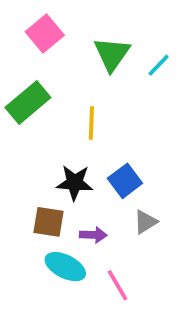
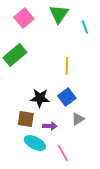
green triangle: (112, 54) -> (59, 14), moved
cyan line: (159, 65) -> (85, 27), moved, turned -64
yellow line: (91, 123) -> (67, 66), moved

